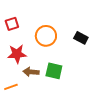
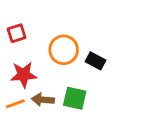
black rectangle: (81, 38) -> (95, 61), moved
orange line: (11, 87) -> (15, 104), moved

